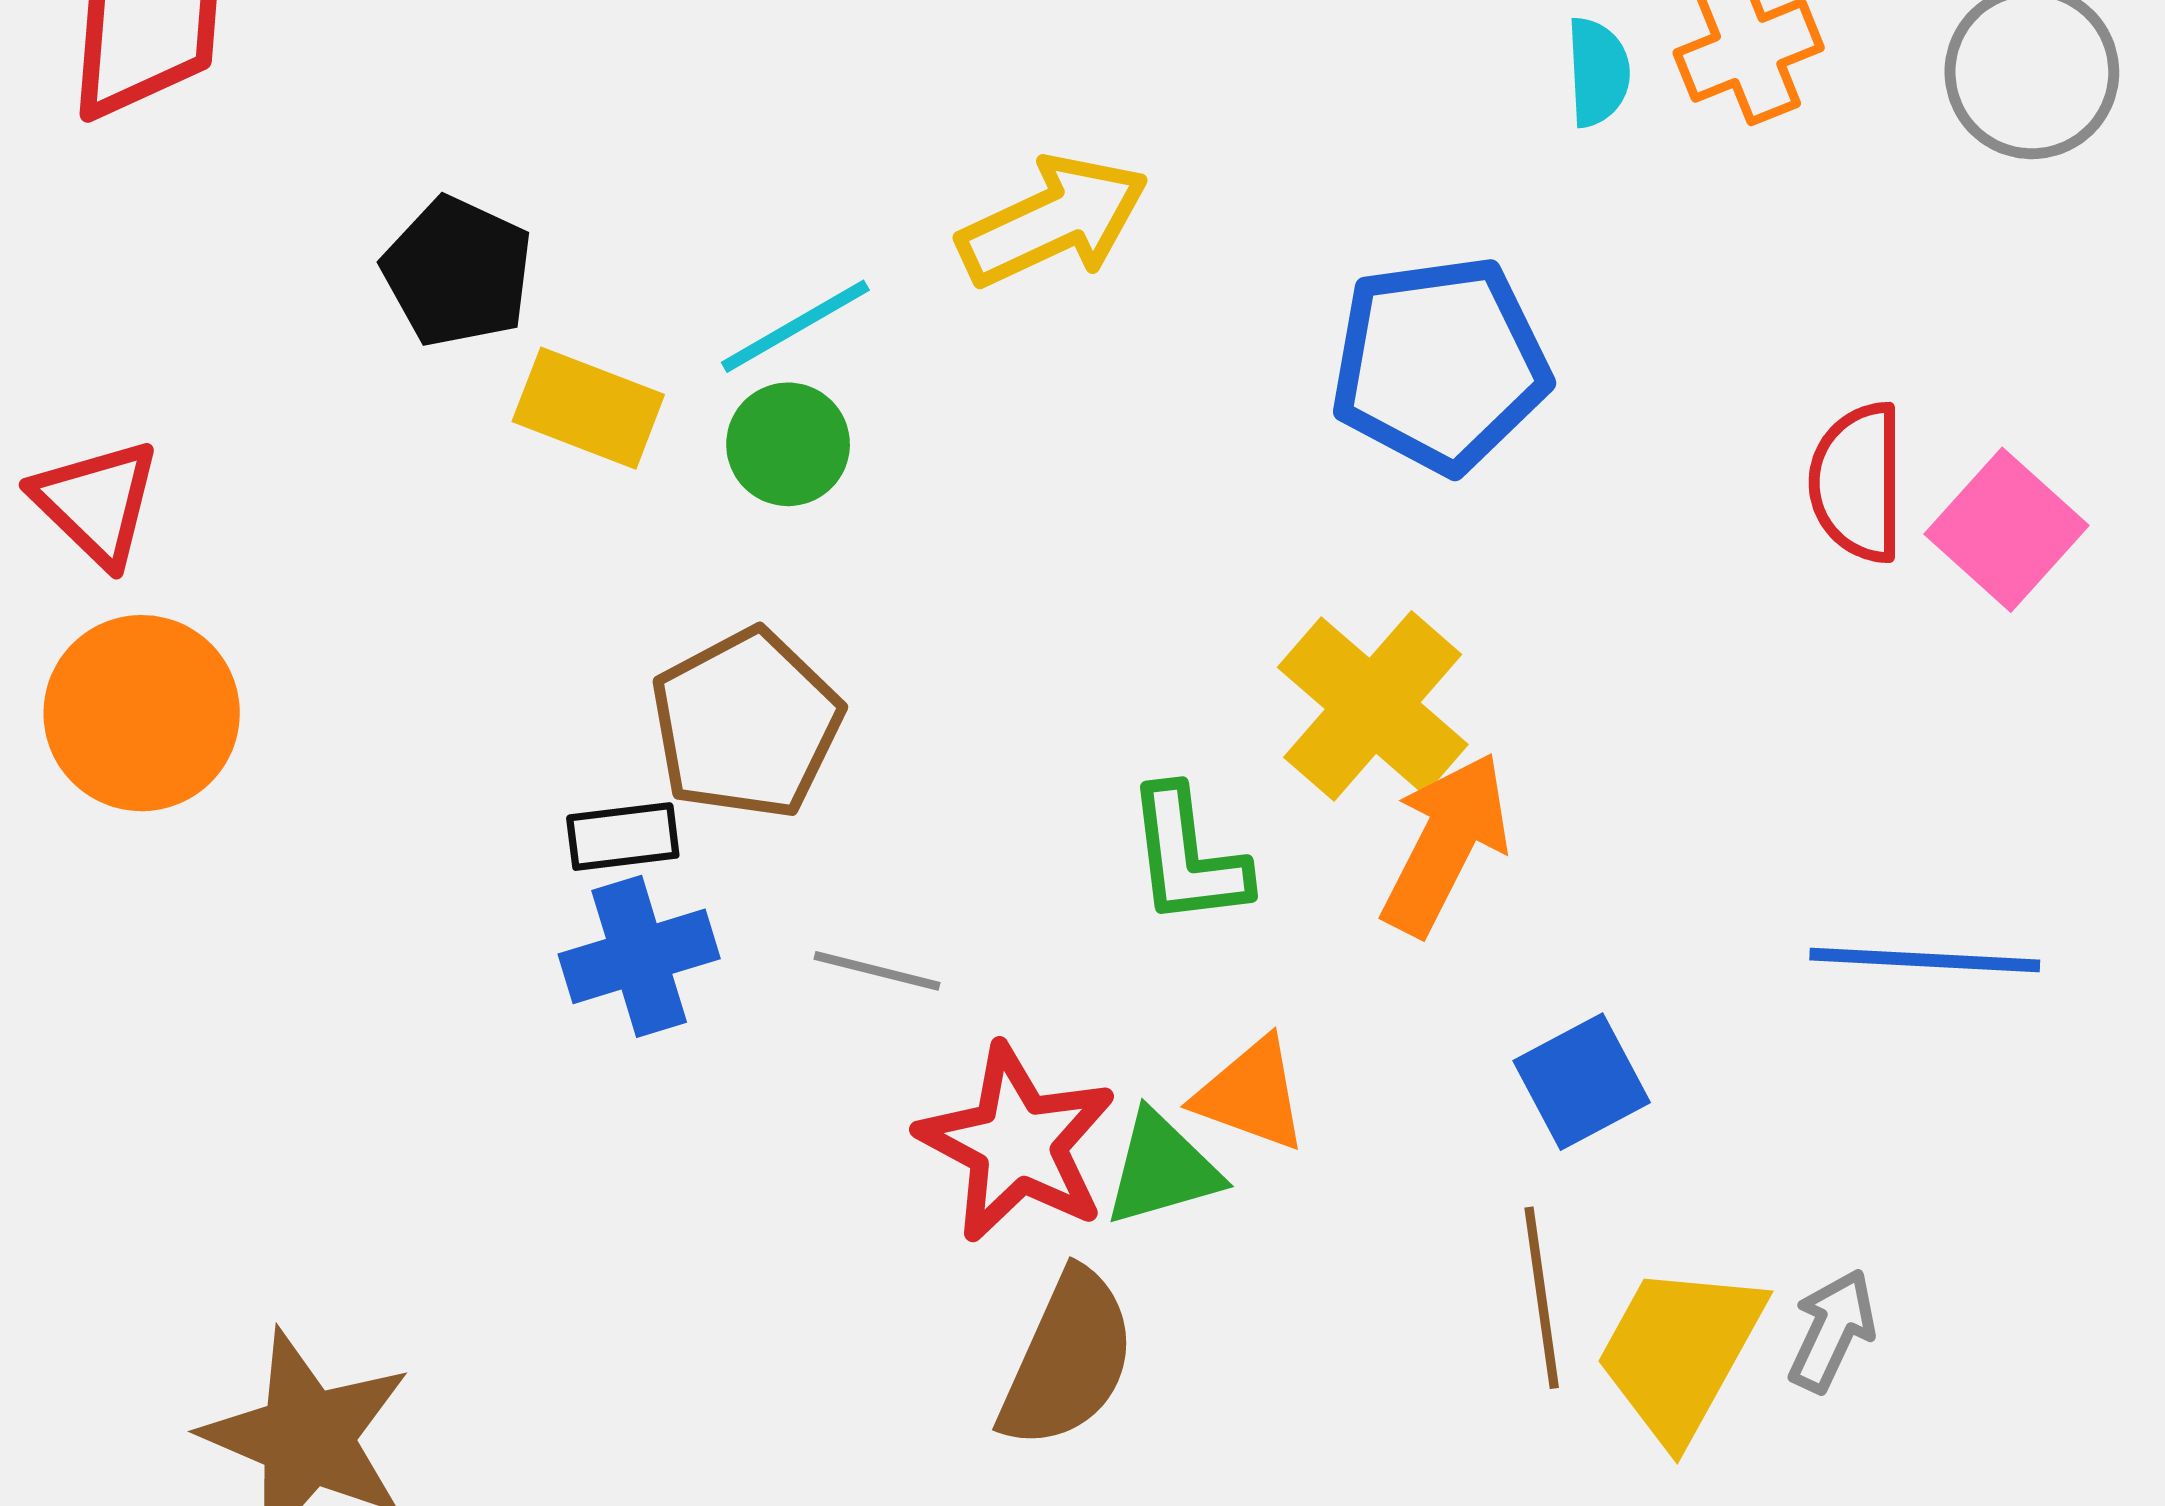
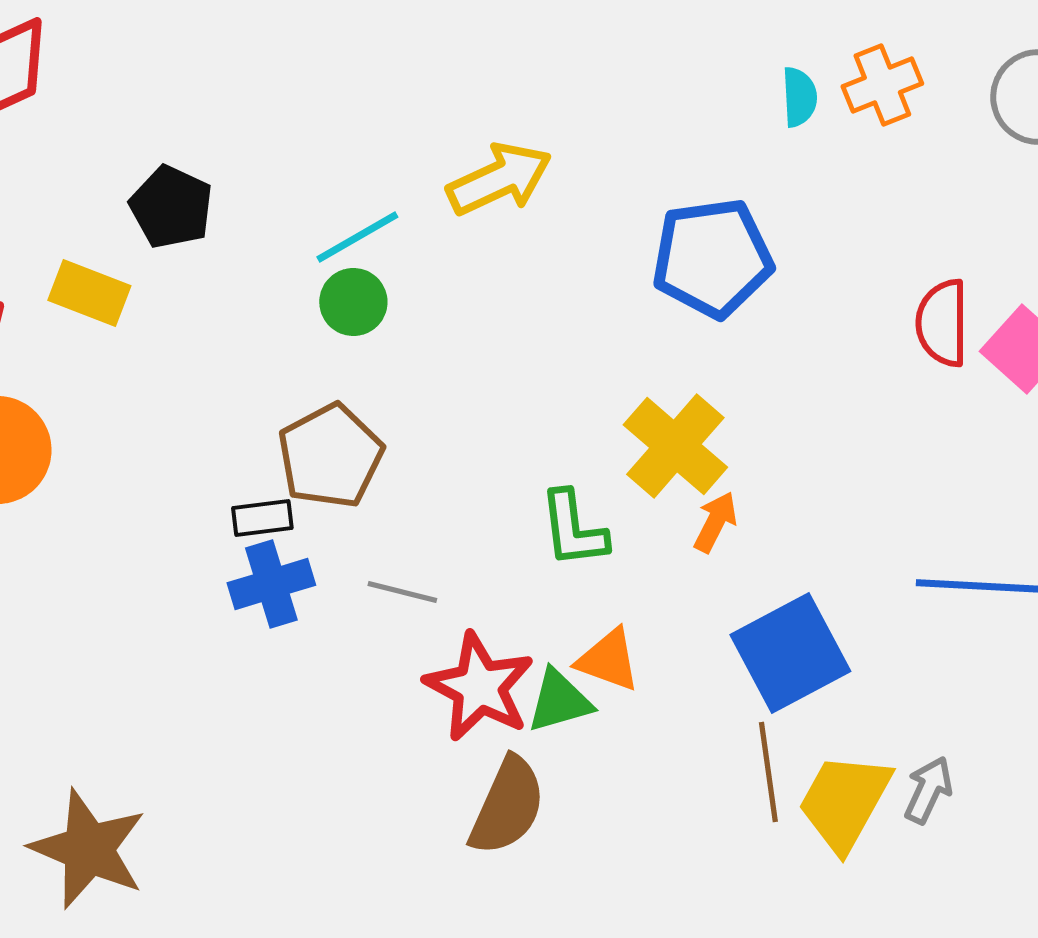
yellow rectangle: (588, 408) -> (89, 293), moved
orange arrow: (1445, 844) -> (715, 522), size x0.6
blue square: (1582, 1082) -> (790, 653), size x1.6

